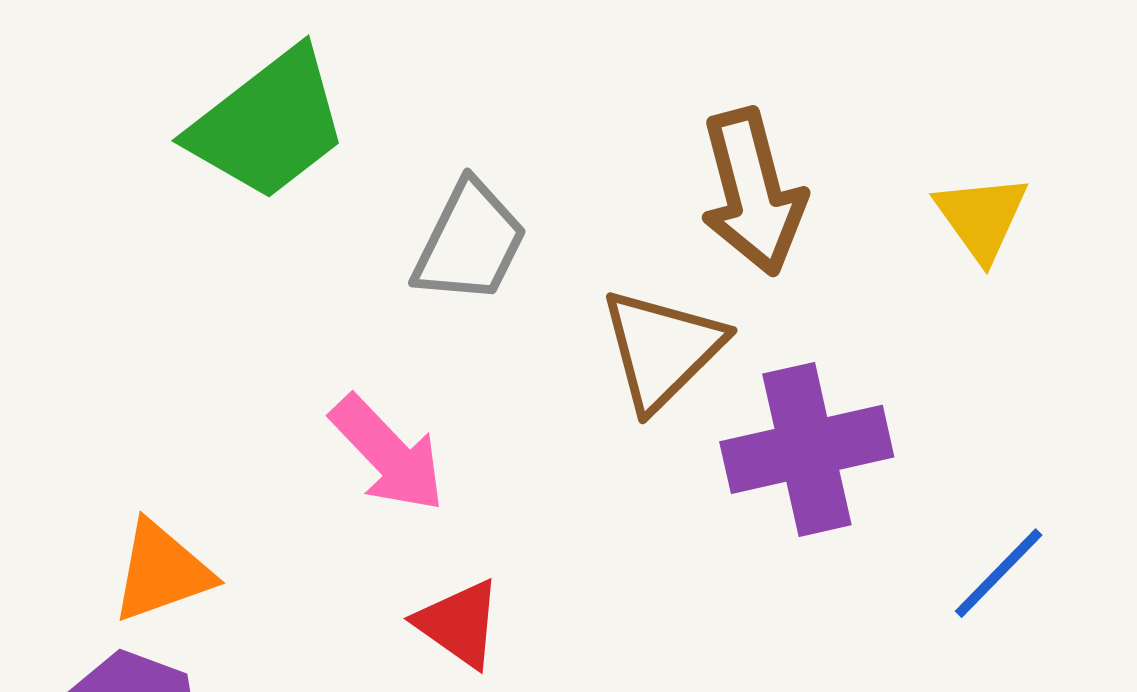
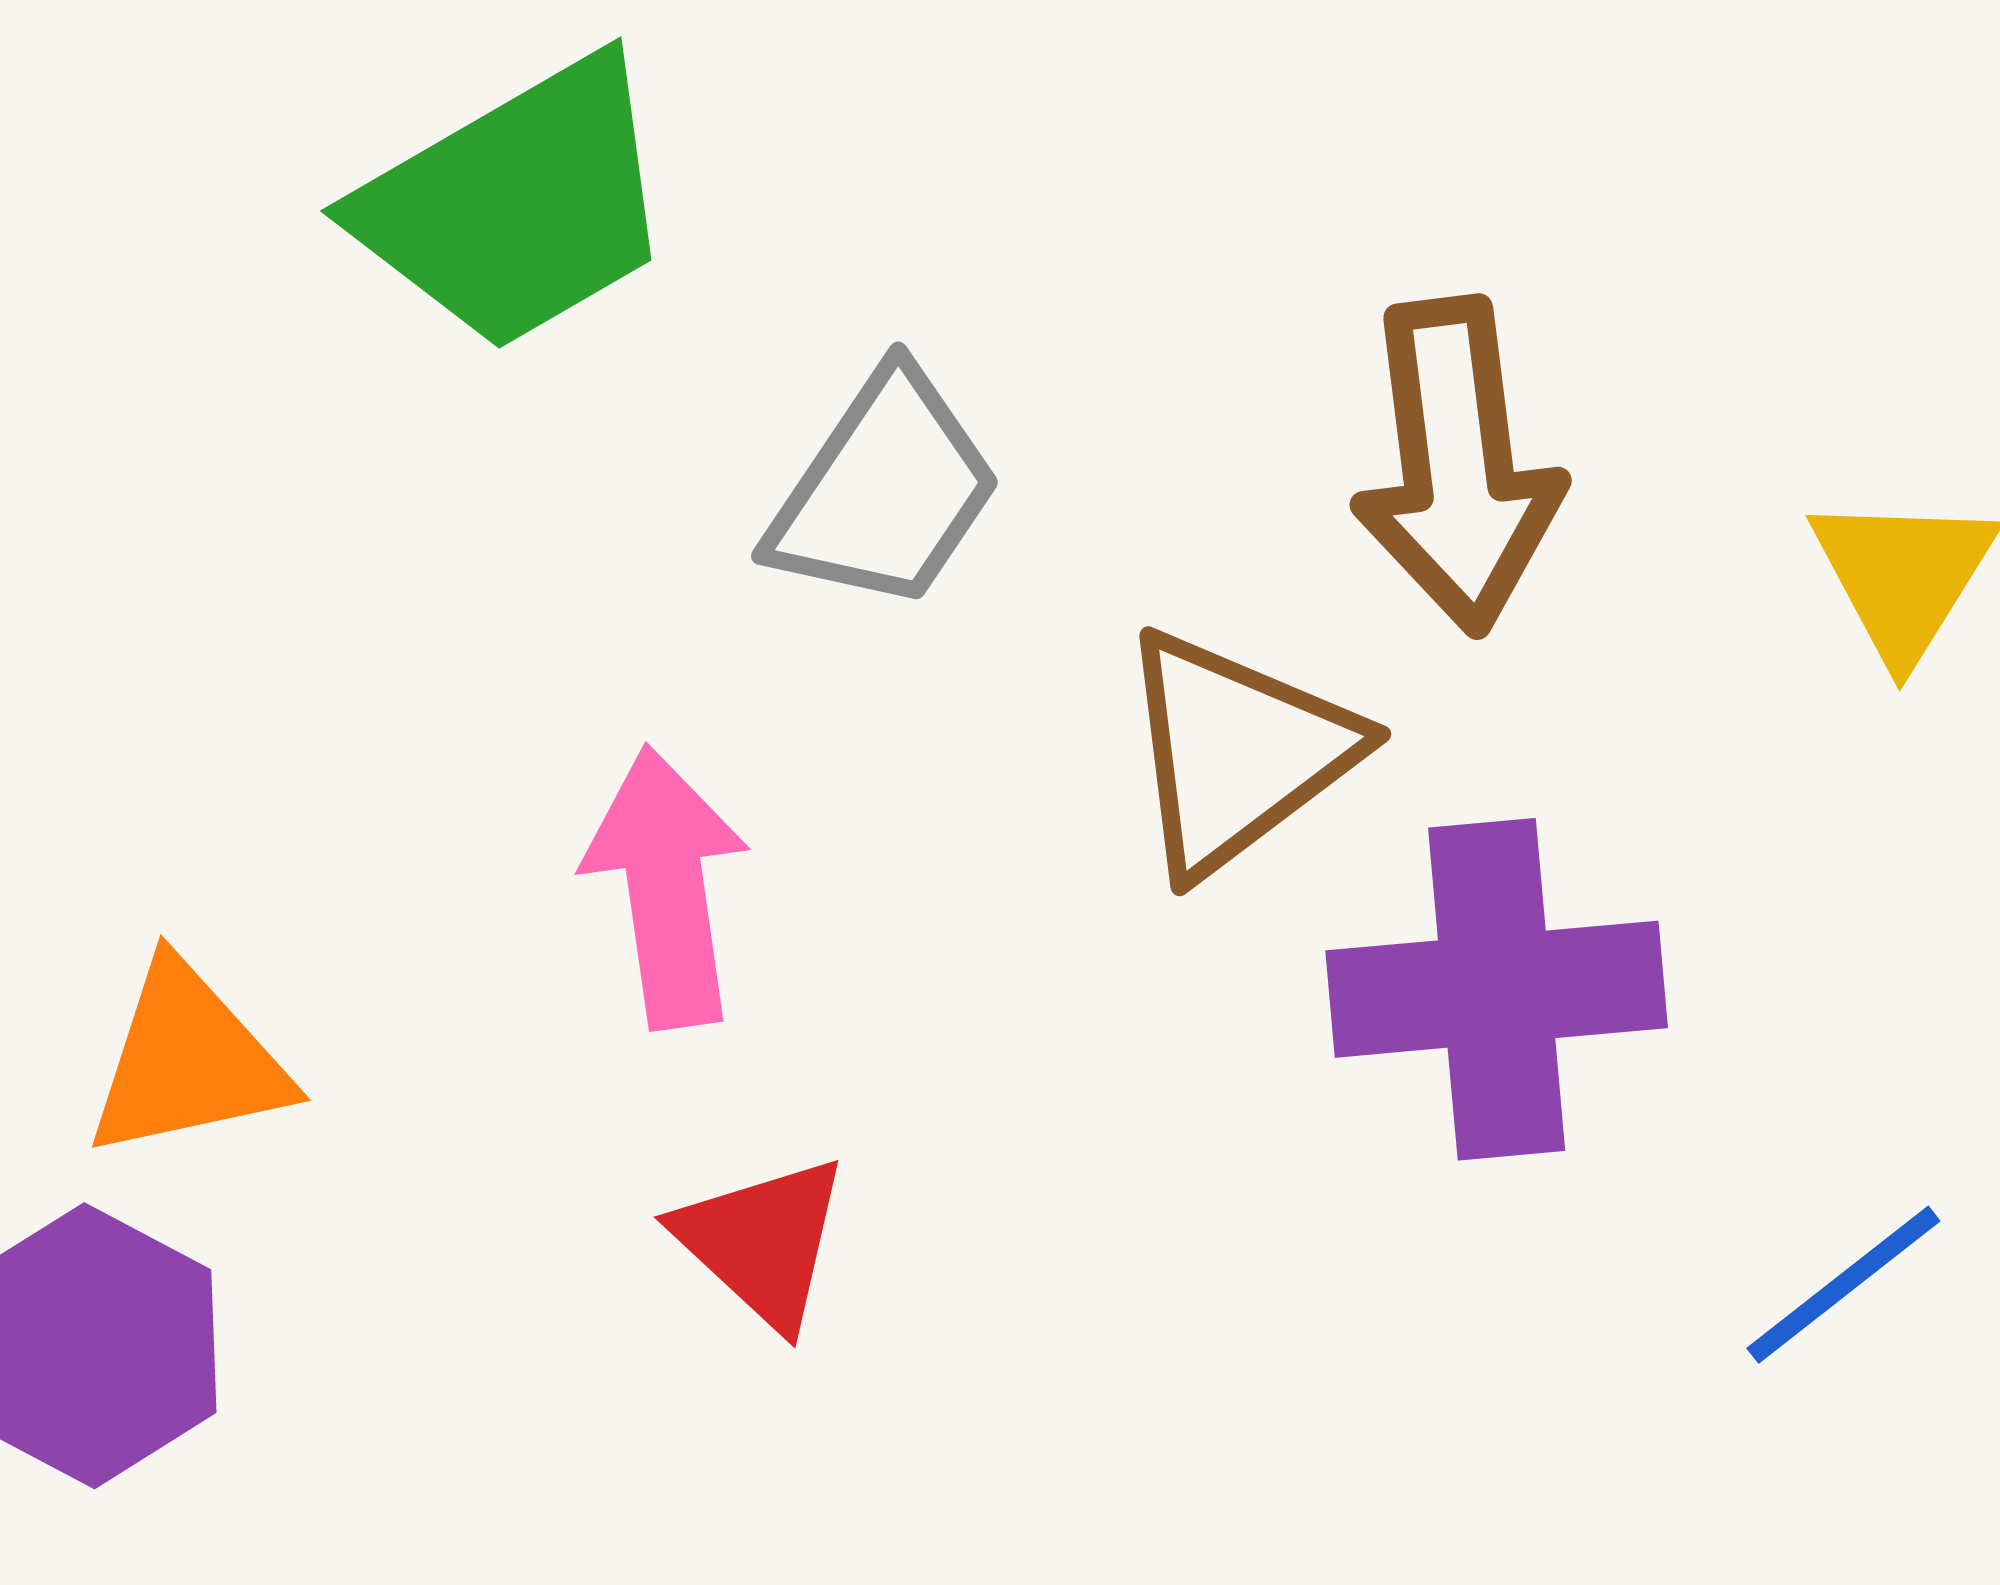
pink arrow: (388, 454) -> (666, 887), turned -152

